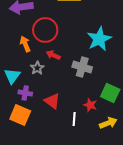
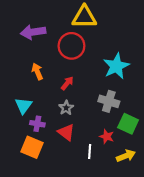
red circle: (45, 30) -> (71, 46), moved
red arrow: (53, 55) -> (67, 83), turned 104
gray cross: (82, 67) -> (109, 101), moved
gray star: (37, 68) -> (66, 108), moved

